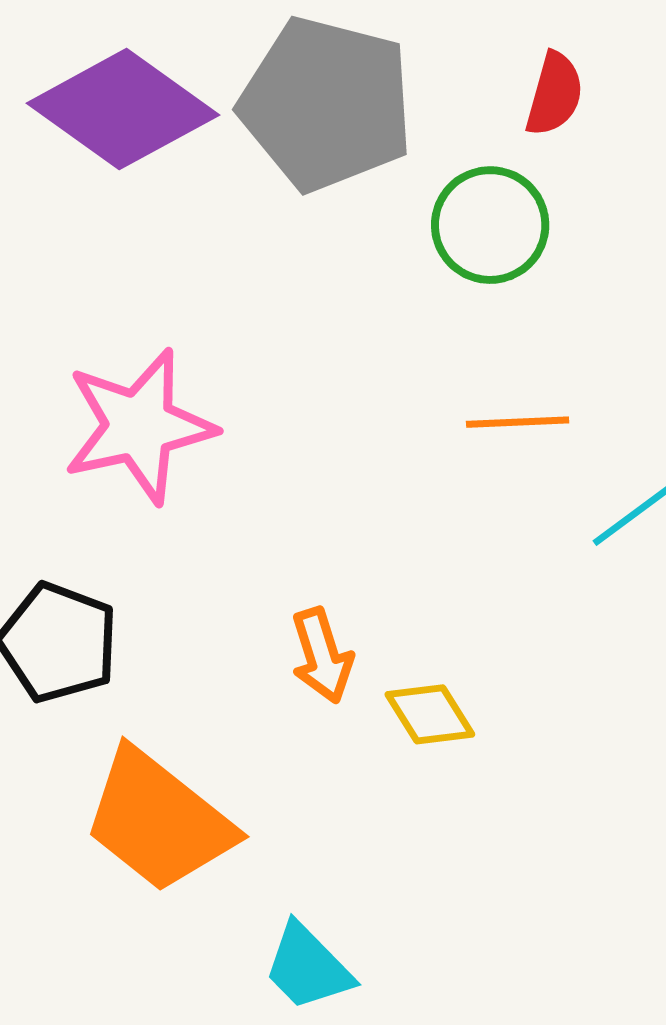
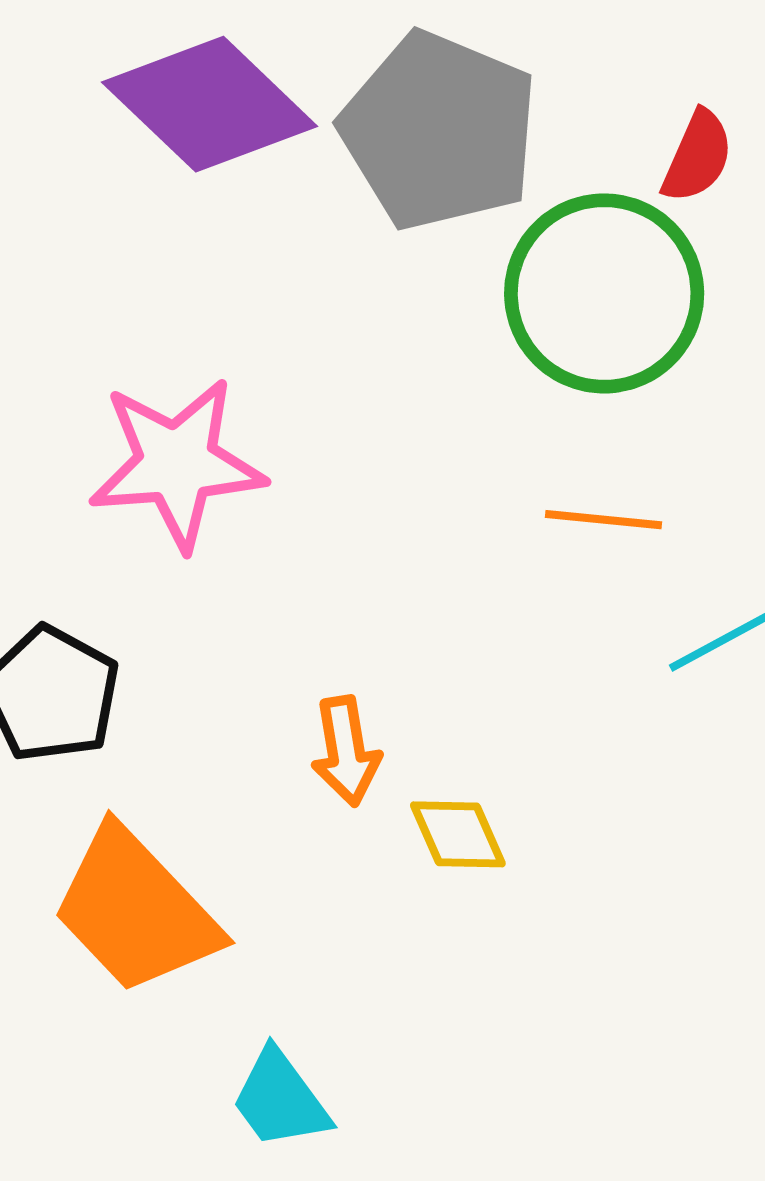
green circle: (490, 225) -> (604, 293), size x1.5

